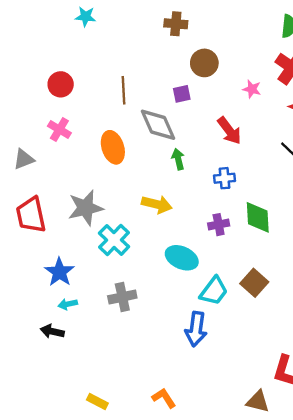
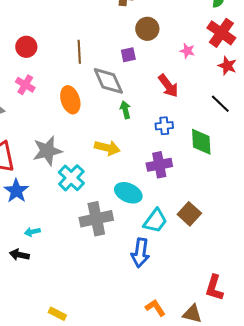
green diamond: (258, 217) -> (201, 142), moved
purple cross: (219, 225) -> (159, 165), size x1.4
blue star: (59, 272) -> (16, 191), moved
gray cross: (122, 297) -> (96, 219), moved, size x1.4
orange L-shape: (164, 398) -> (155, 308), moved

